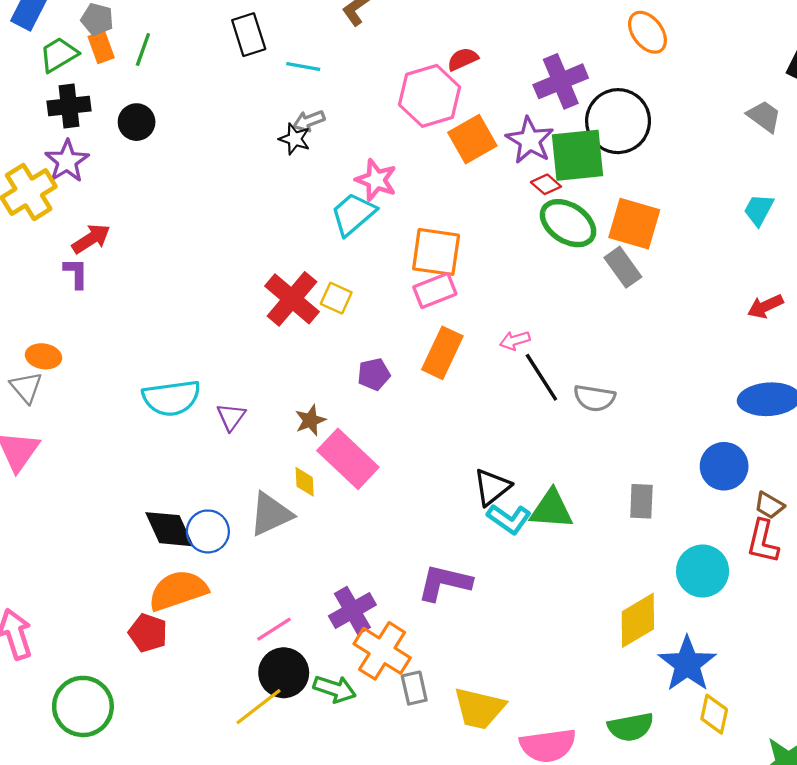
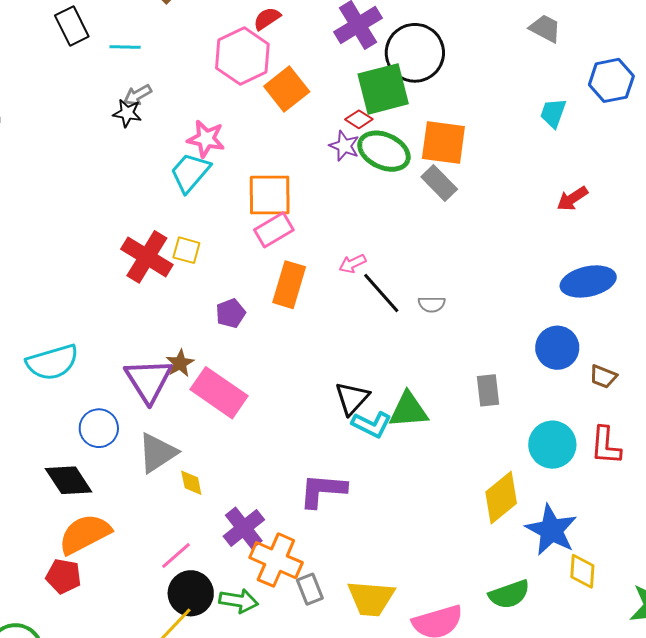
purple star: (530, 140) -> (344, 146), moved, size x0.7
gray semicircle: (594, 398) -> (432, 304), size x0.7
purple triangle: (231, 417) -> (149, 380), moved, size x1.8
yellow diamond: (305, 482) -> (191, 483), moved
blue circle: (208, 531) -> (99, 428), moved
red L-shape: (763, 541) -> (606, 446), moved

